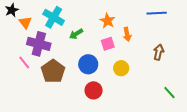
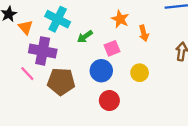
pink square: (108, 44) -> (112, 48), moved
brown pentagon: (53, 71) -> (61, 82), turned -30

